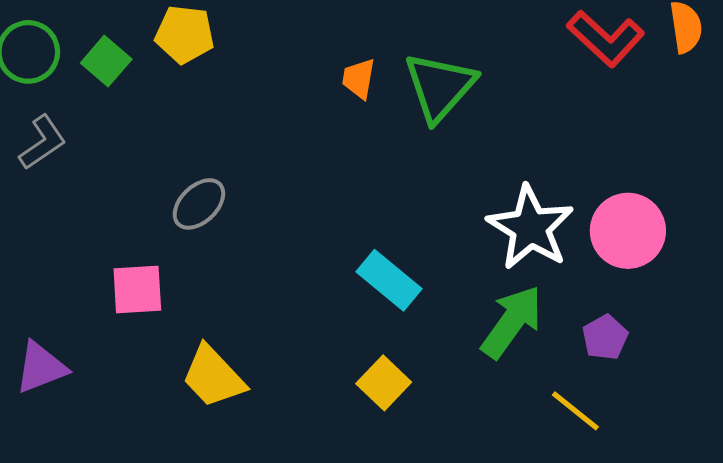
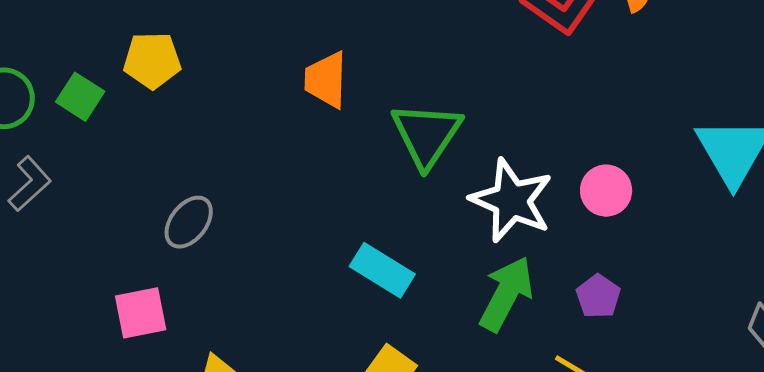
orange trapezoid: (359, 79) -> (326, 80), size x1.4
green triangle: (440, 87) -> (427, 135), moved
pink circle: (628, 231) -> (606, 191), size x0.7

